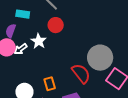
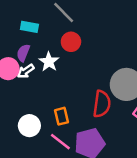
purple semicircle: (11, 31) -> (23, 53), moved
red semicircle: (81, 73) -> (102, 104), turned 45

